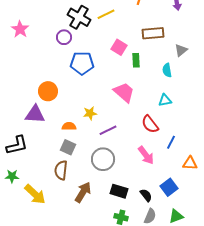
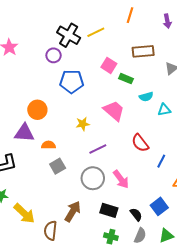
green rectangle: (136, 60) -> (126, 79), turned -64
cyan semicircle: (167, 70) -> (146, 97), moved, turned -96
cyan triangle: (165, 100) -> (164, 110), moved
yellow star: (90, 113) -> (83, 124), moved
orange semicircle: (69, 126) -> (48, 145), moved
gray square: (68, 147) -> (58, 166), turned 35
pink arrow: (146, 155) -> (121, 179), moved
brown semicircle: (61, 170) -> (50, 231), moved

